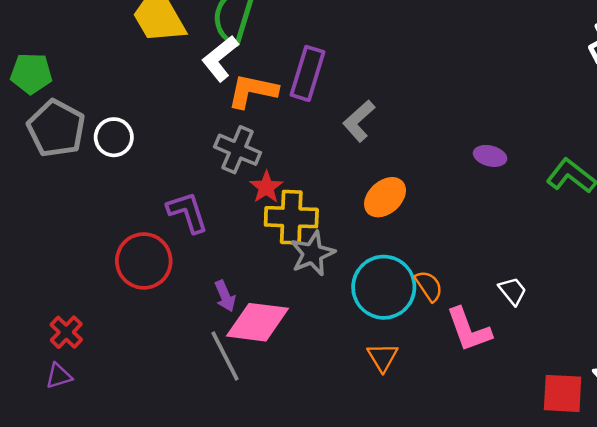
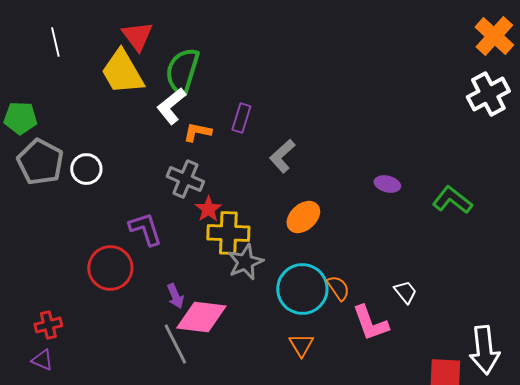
purple rectangle: (308, 73) -> (241, 118), size x0.7
orange L-shape: (253, 91) -> (197, 132), size x0.7
red cross: (66, 332) -> (48, 325), turned 32
purple triangle: (59, 376) -> (42, 360), turned 40

